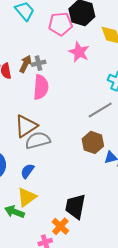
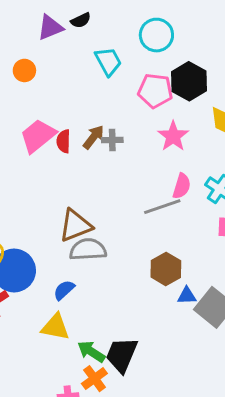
pink semicircle: (41, 87) -> (182, 186), moved, size x0.7
gray line: (100, 110) -> (162, 207), moved
yellow triangle: (27, 197) -> (55, 327), turned 35
green arrow: (15, 212) -> (91, 352), moved

